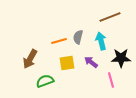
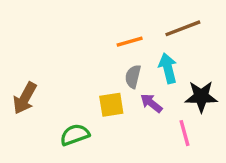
gray semicircle: (78, 37) -> (133, 77), moved
orange line: (59, 41) -> (130, 42), moved
brown arrow: (30, 59) -> (25, 98), moved

